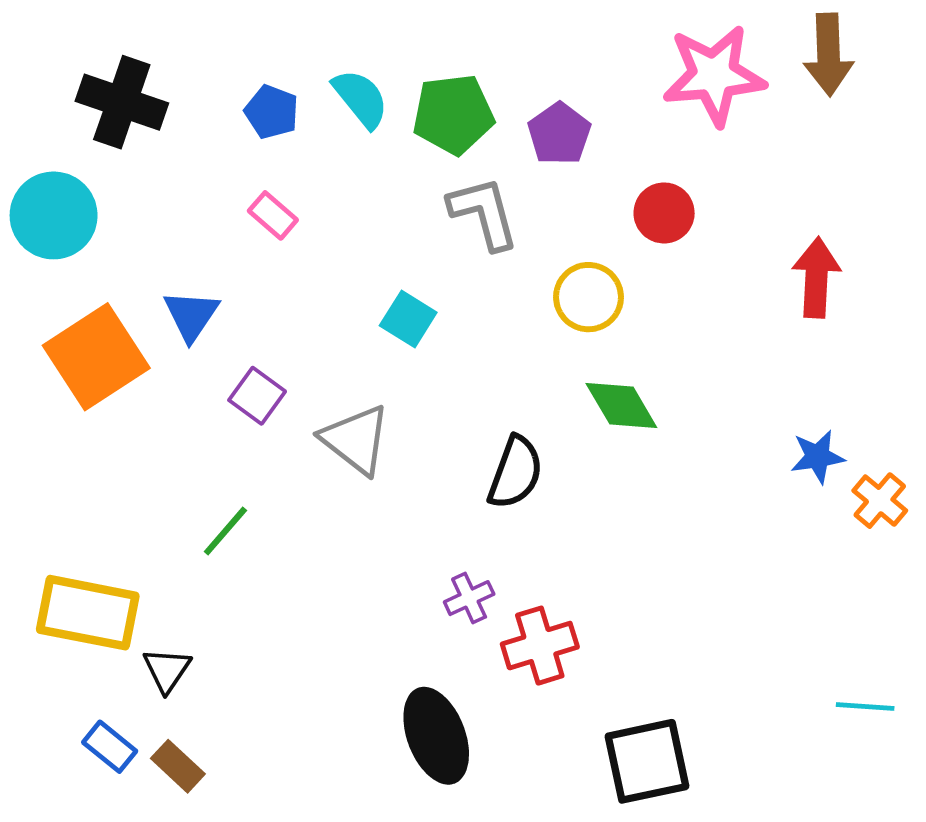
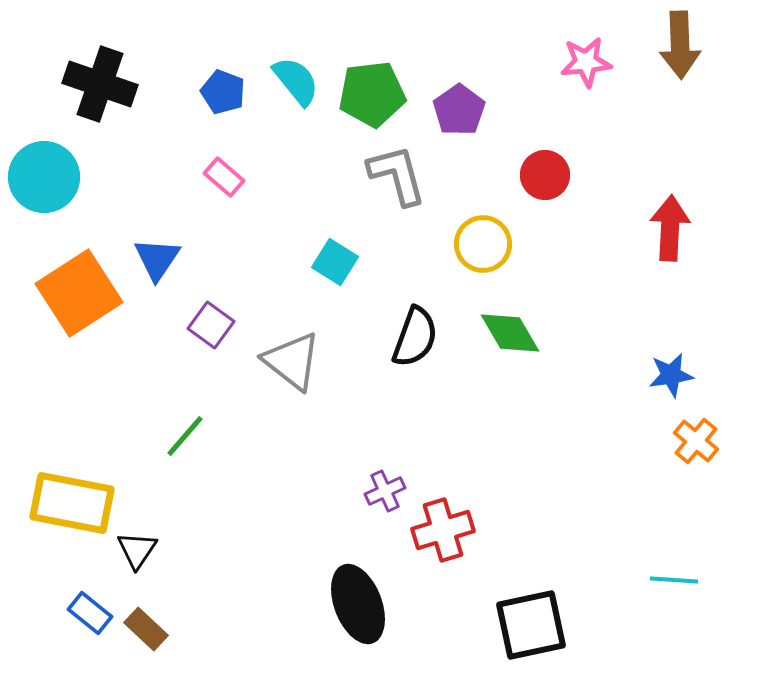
pink star: (714, 75) -> (586, 62), size x0.6
black semicircle: (515, 473) -> (415, 337), moved
orange cross: (880, 501) -> (696, 441), moved
cyan line: (865, 706) -> (674, 580), moved

